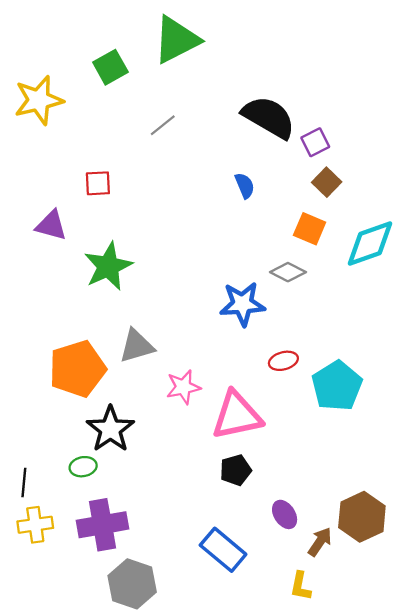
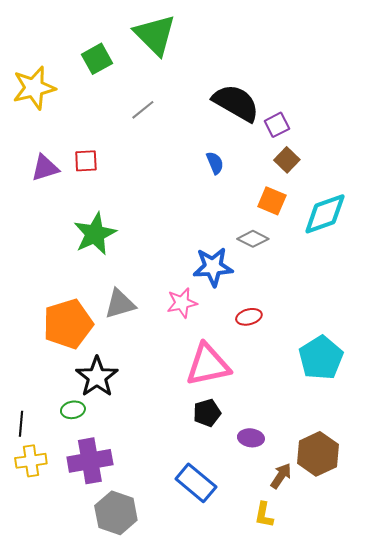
green triangle: (176, 40) -> (155, 35), turned -48
purple triangle: (51, 225) -> (45, 168), moved, turned -32
cyan pentagon: (337, 386) -> (321, 358), moved
pink star: (183, 387) -> (182, 303), moved
purple ellipse: (285, 514) -> (251, 438), moved, turned -50

